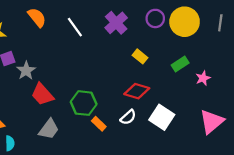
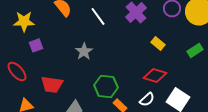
gray star: (26, 71) -> (84, 51), moved
red trapezoid: (42, 94) -> (52, 84), moved, turned -40

